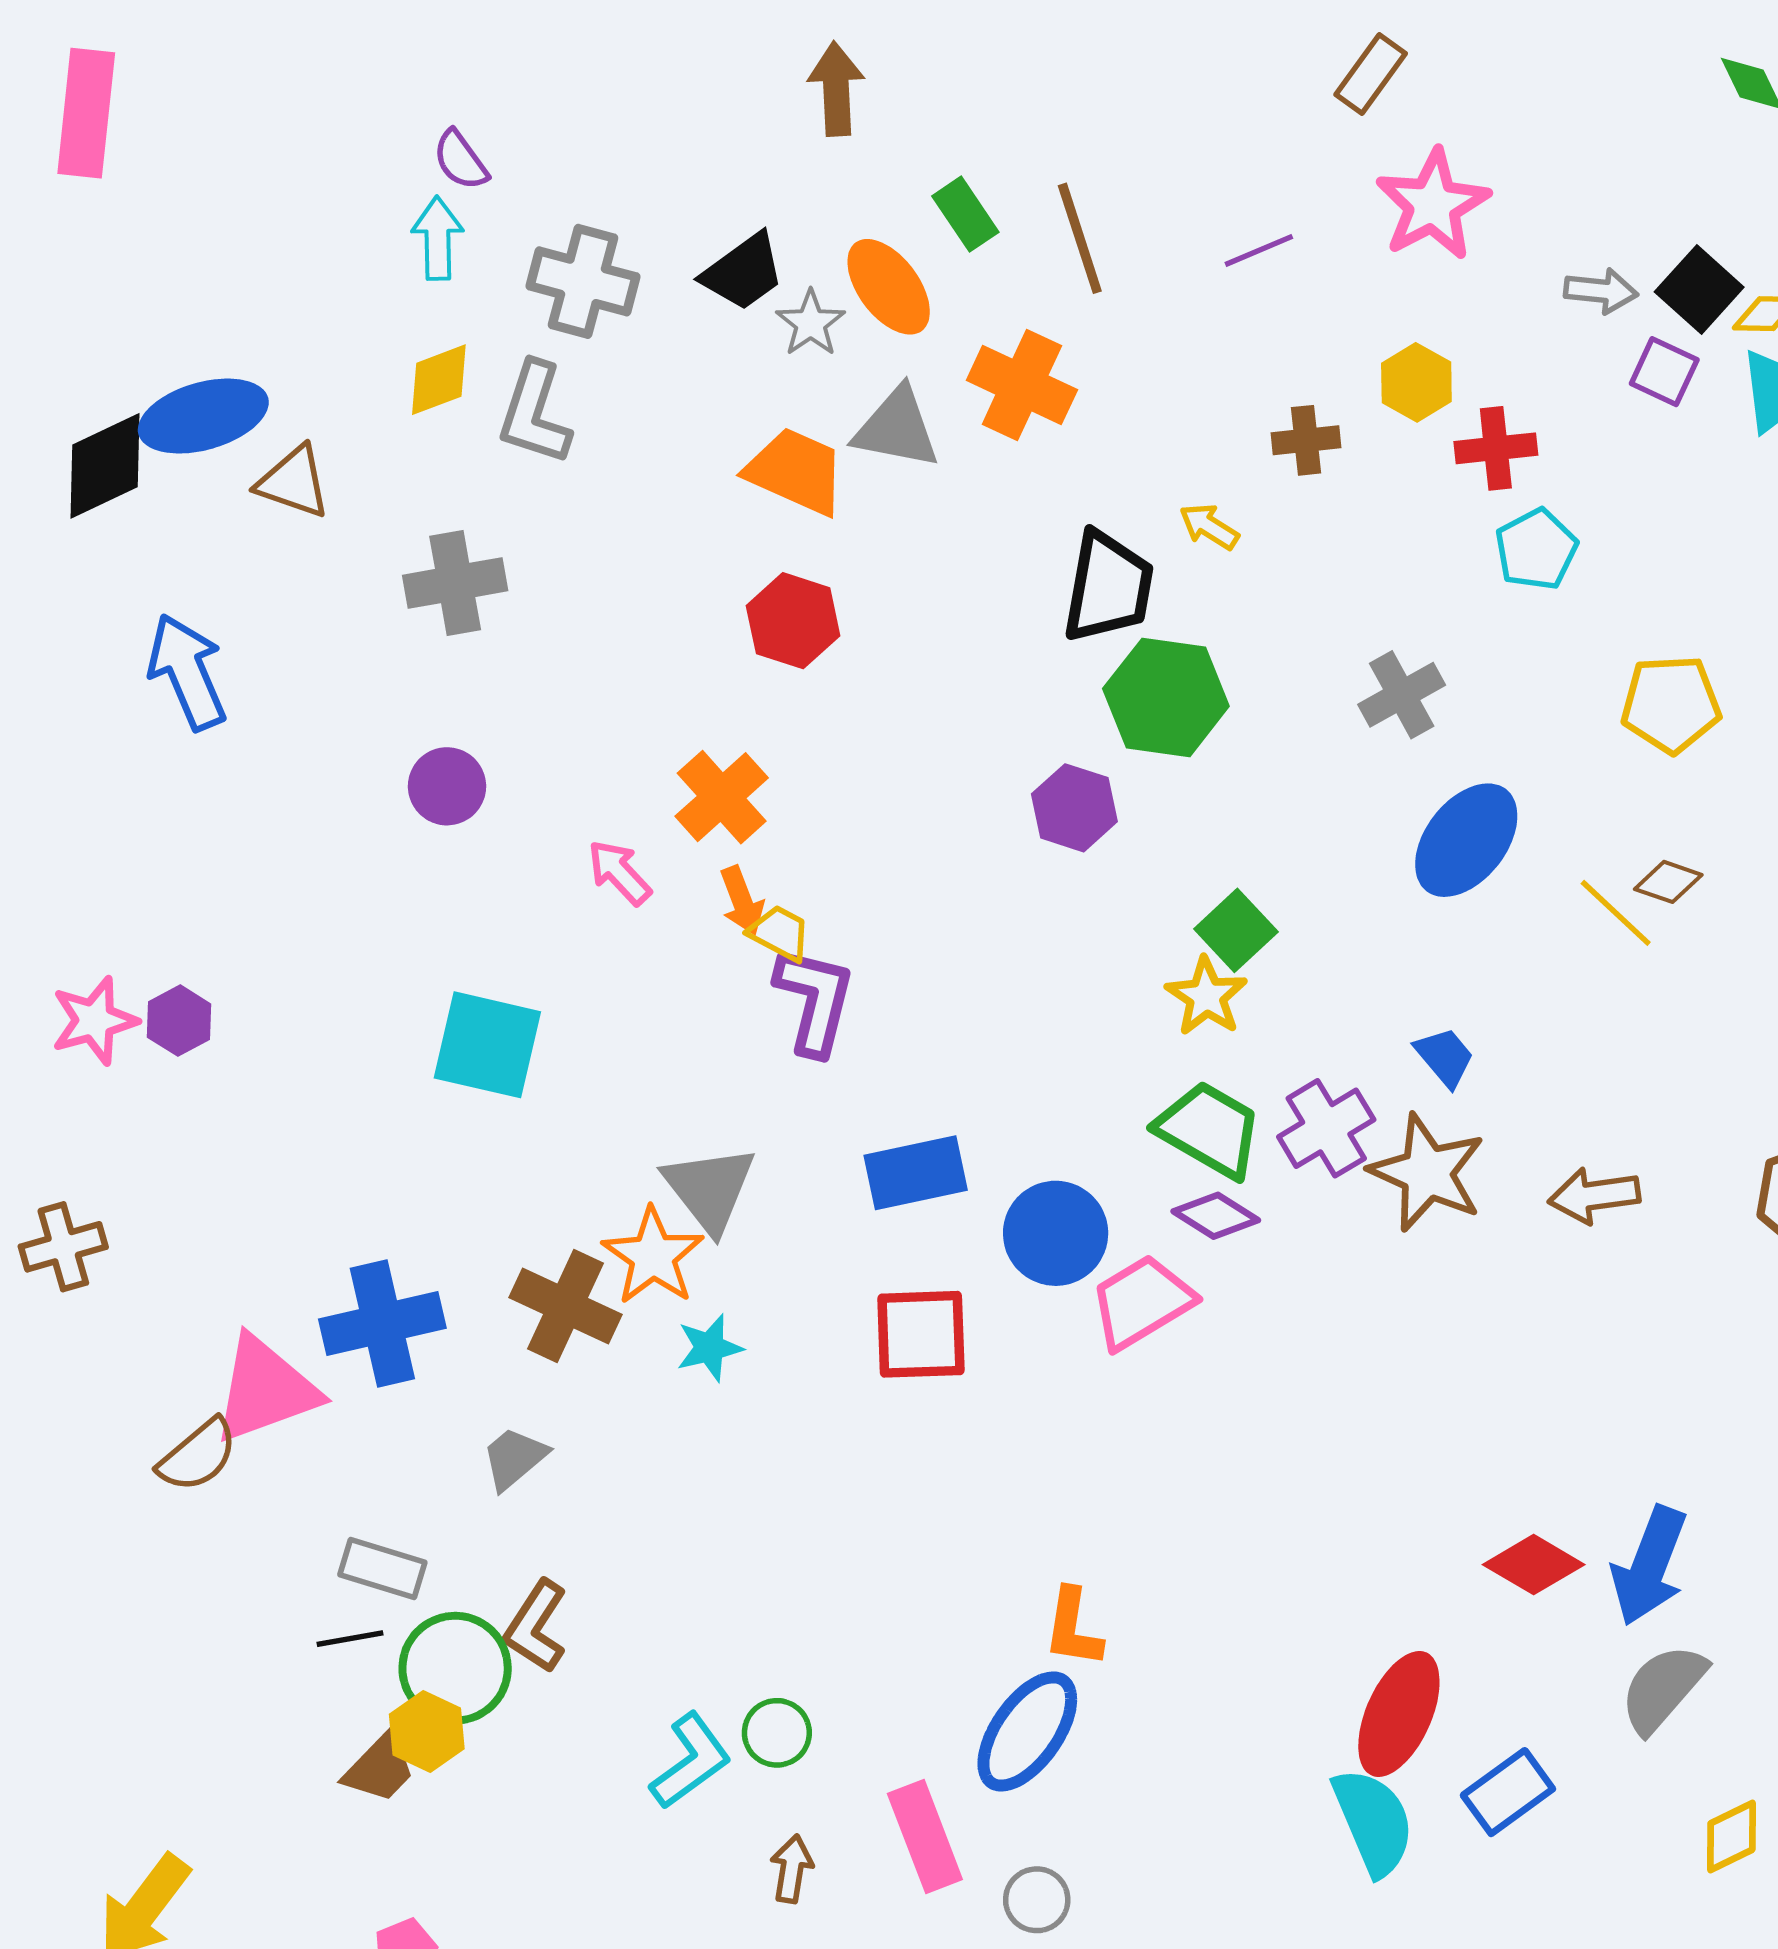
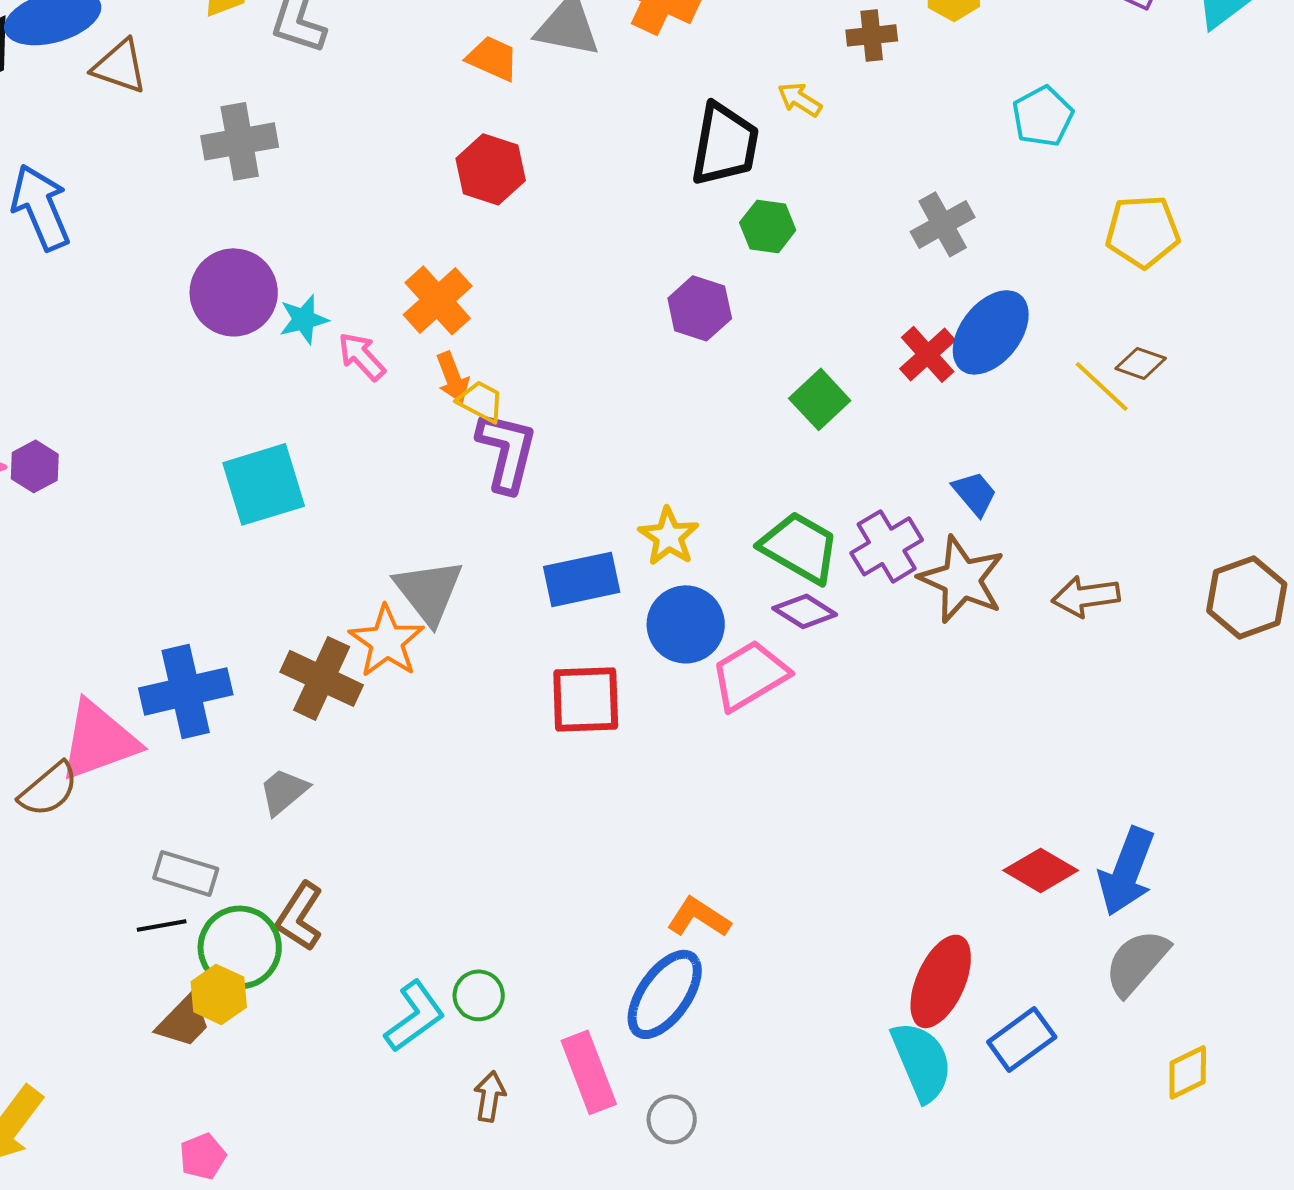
red cross: (1496, 448) -> (928, 354), moved, turned -36
orange trapezoid: (796, 471) -> (493, 58), size x0.7
green hexagon: (1166, 697) -> (768, 226), size x0.6
purple circle: (447, 786) -> (234, 292), size x1.5
yellow star: (1206, 996) -> (669, 536), moved
cyan square: (487, 1045) -> (264, 484), turned -30
cyan star: (710, 1348) -> (304, 319), moved
orange L-shape: (1073, 1628) -> (699, 917), turned 114

